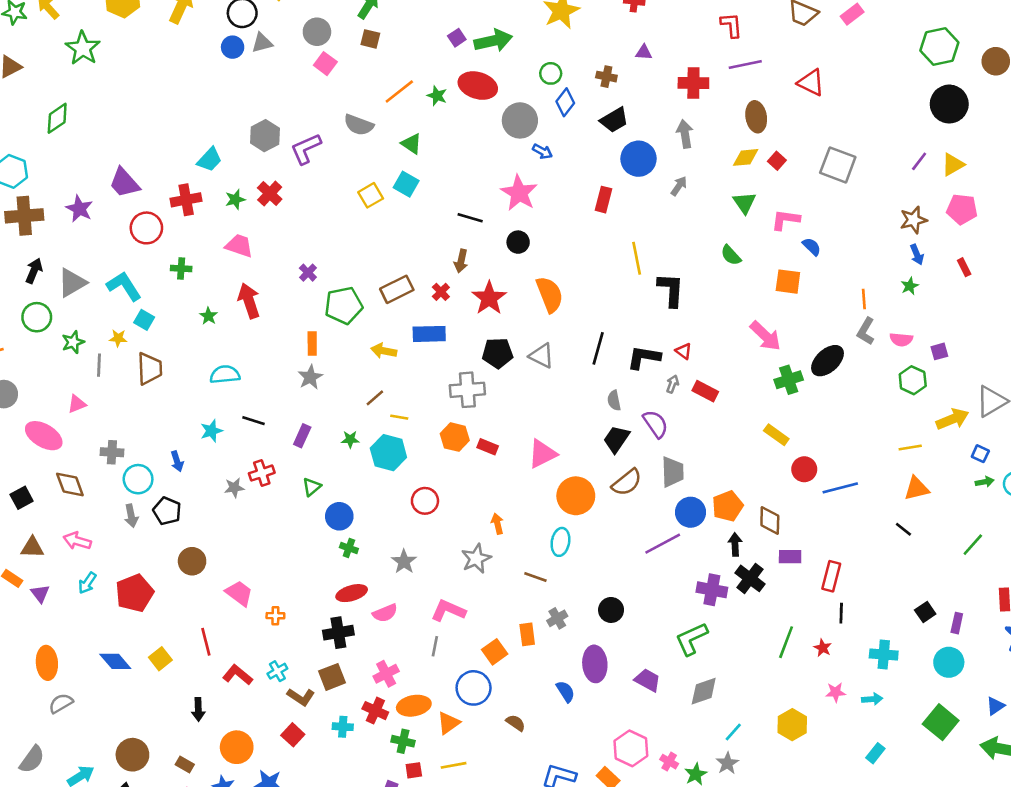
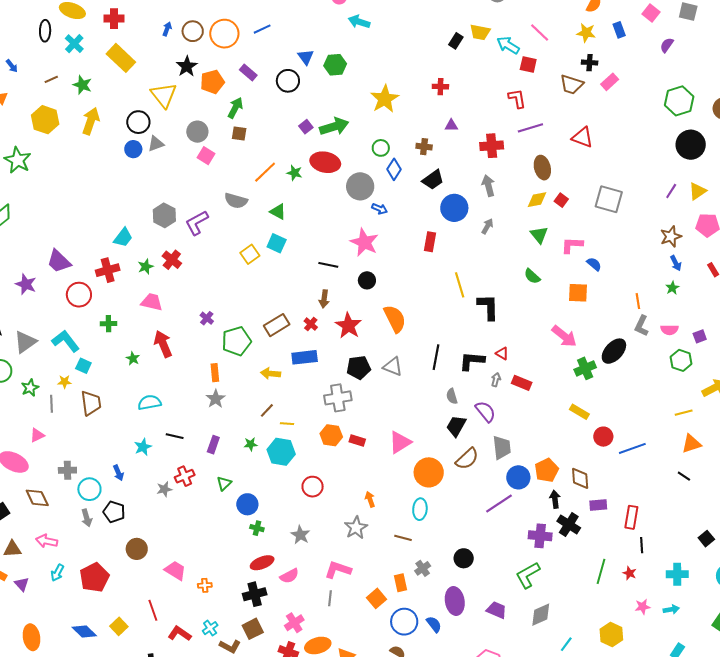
blue circle: (474, 688) -> (404, 622), moved

